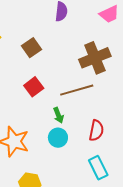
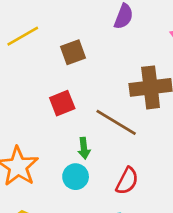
brown line: (77, 90) -> (116, 122), turned 32

